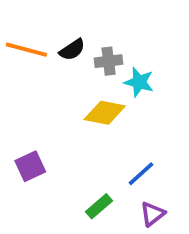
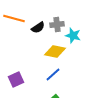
black semicircle: (72, 50) -> (38, 28), moved
blue line: (141, 174) -> (53, 75), moved

